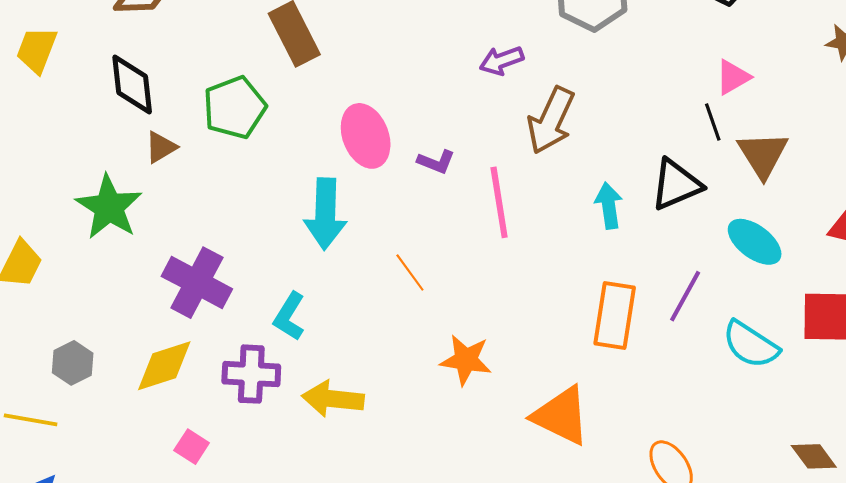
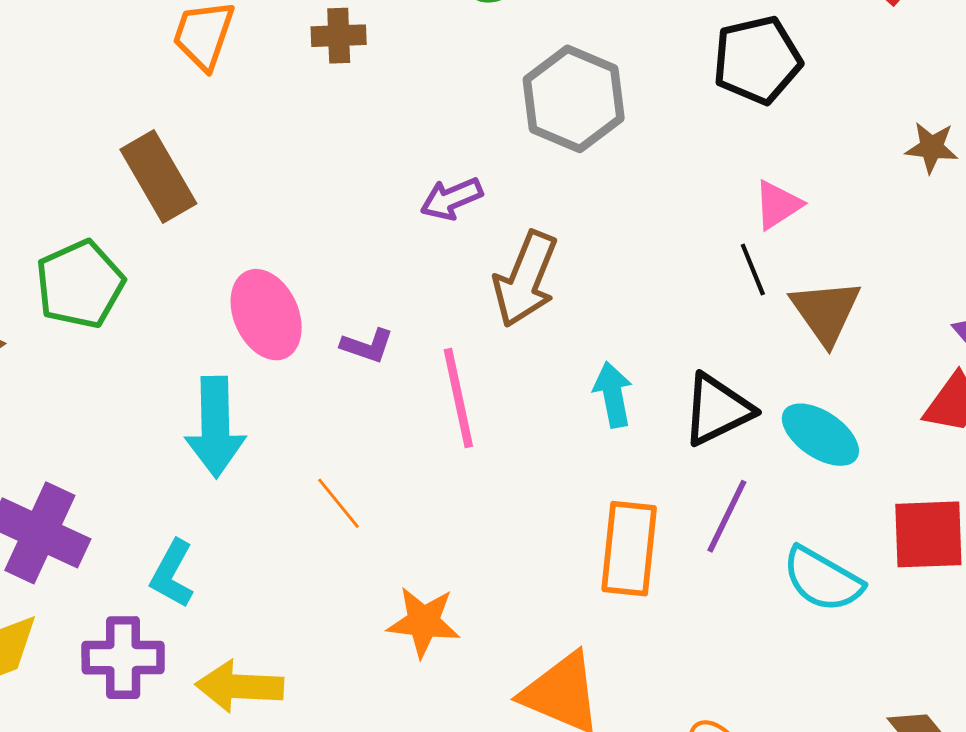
black triangle: (676, 185) -> (717, 410), moved

